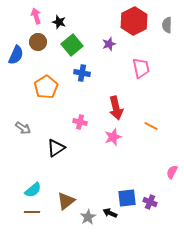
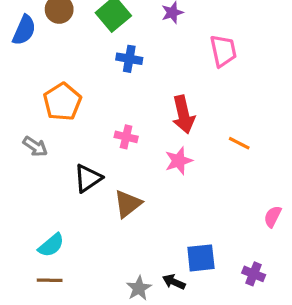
orange pentagon: (46, 87) -> (62, 102), moved
brown triangle: (66, 201) -> (128, 204), moved
purple cross: (150, 202) -> (254, 274), moved

